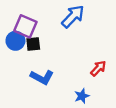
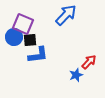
blue L-shape: (42, 77) -> (38, 55), moved, turned -35
blue star: (82, 96) -> (76, 75), moved

